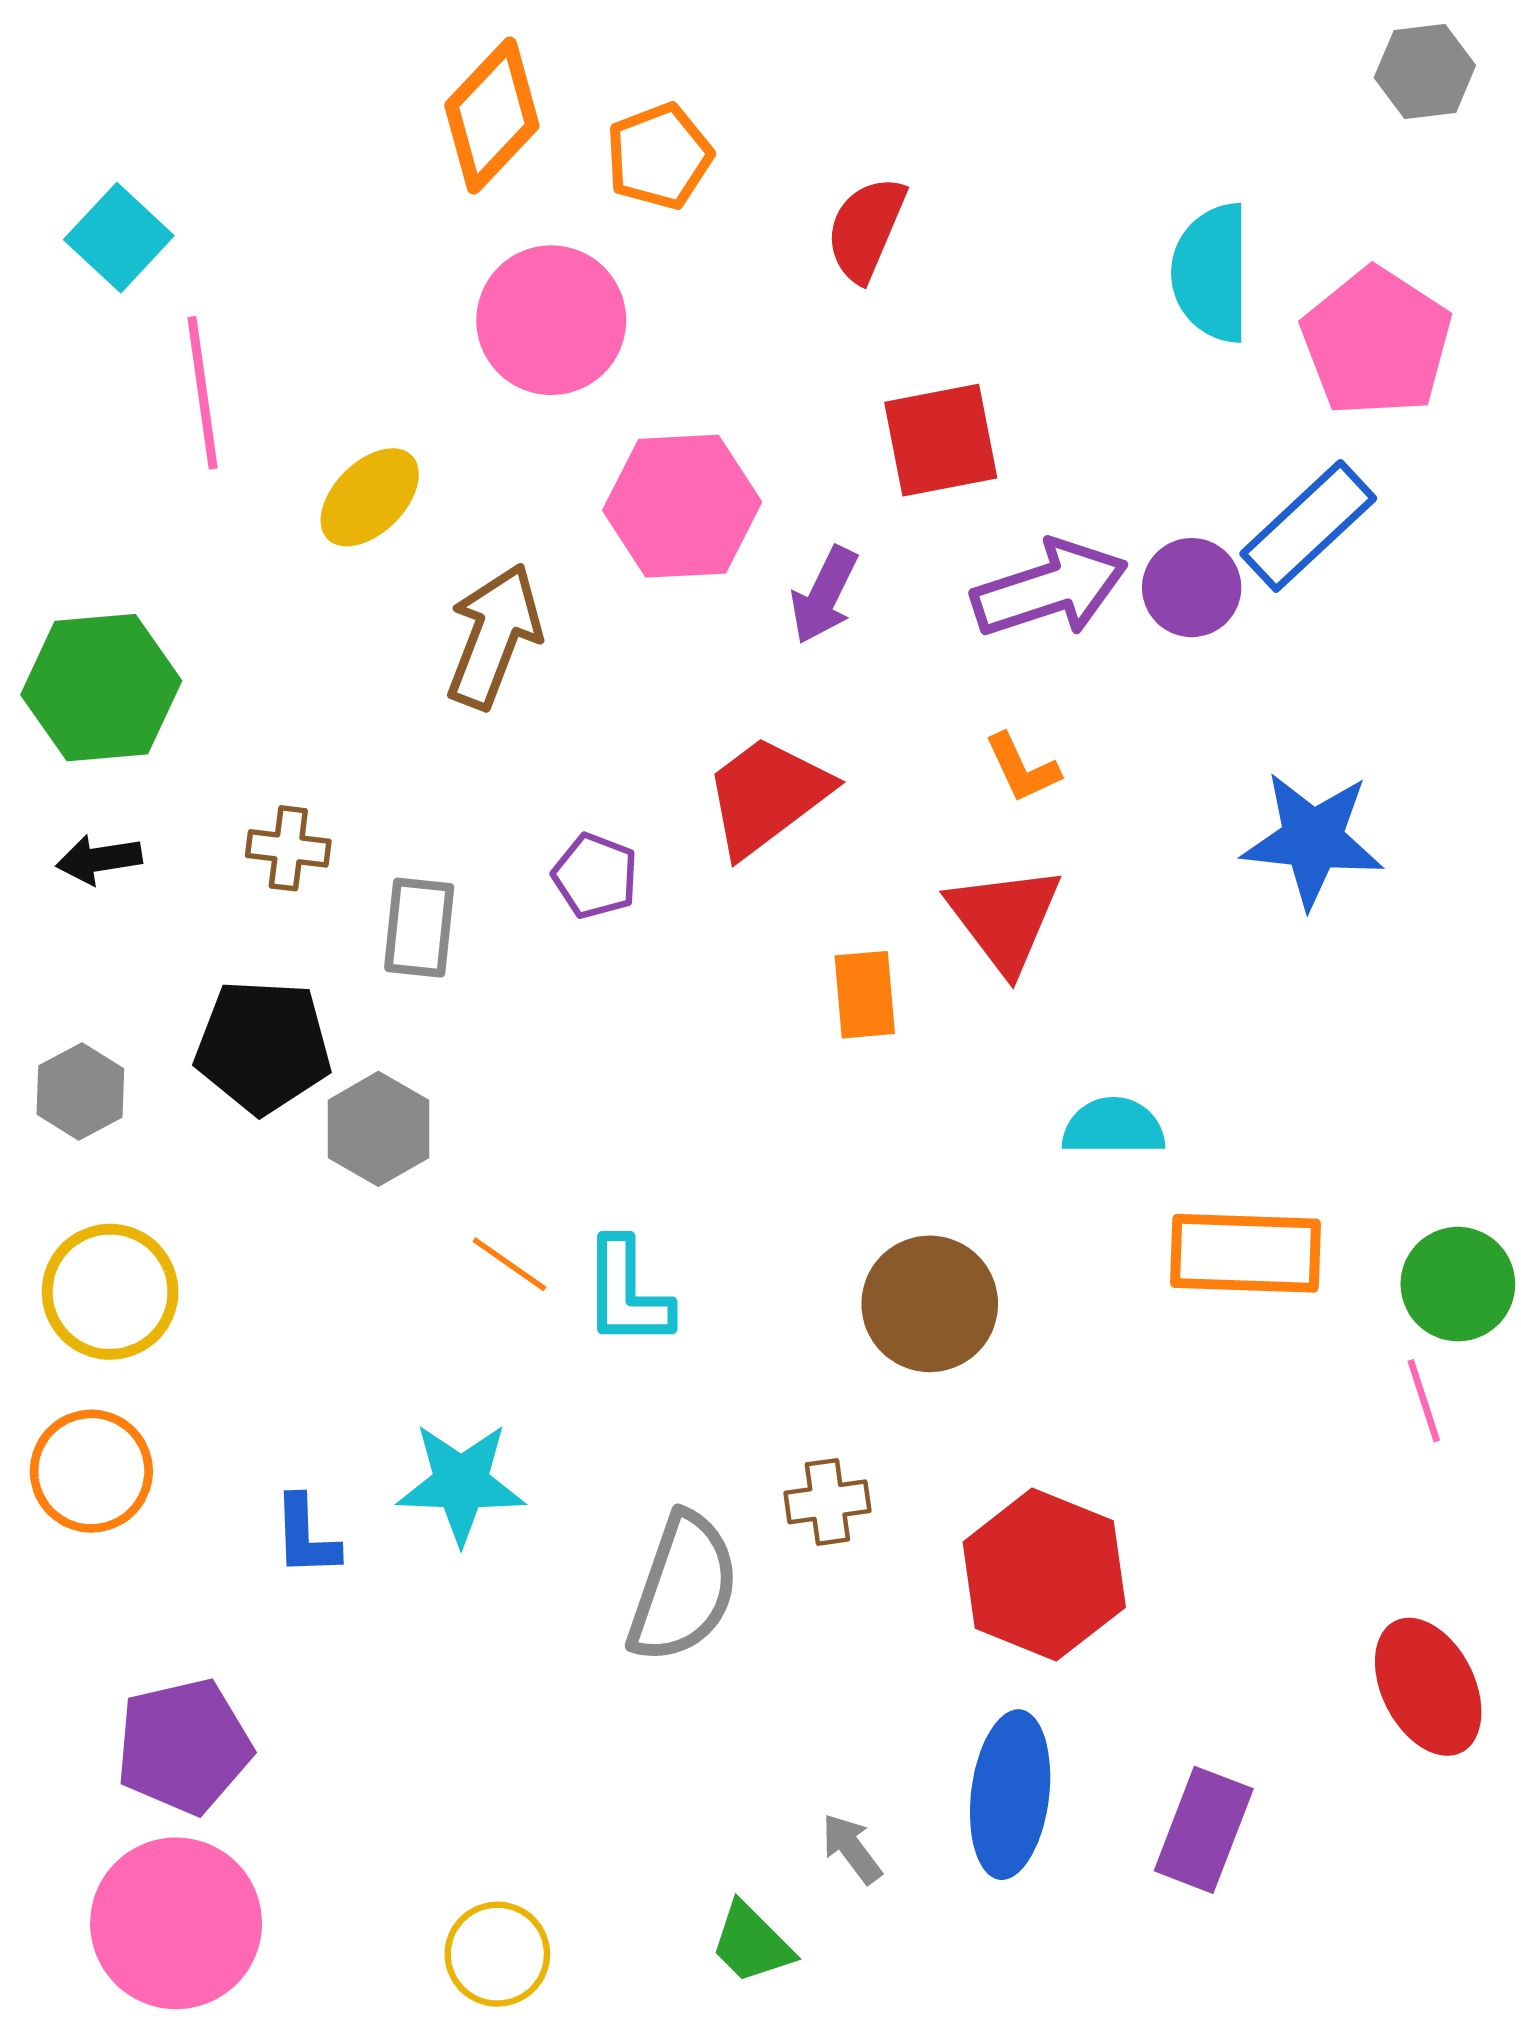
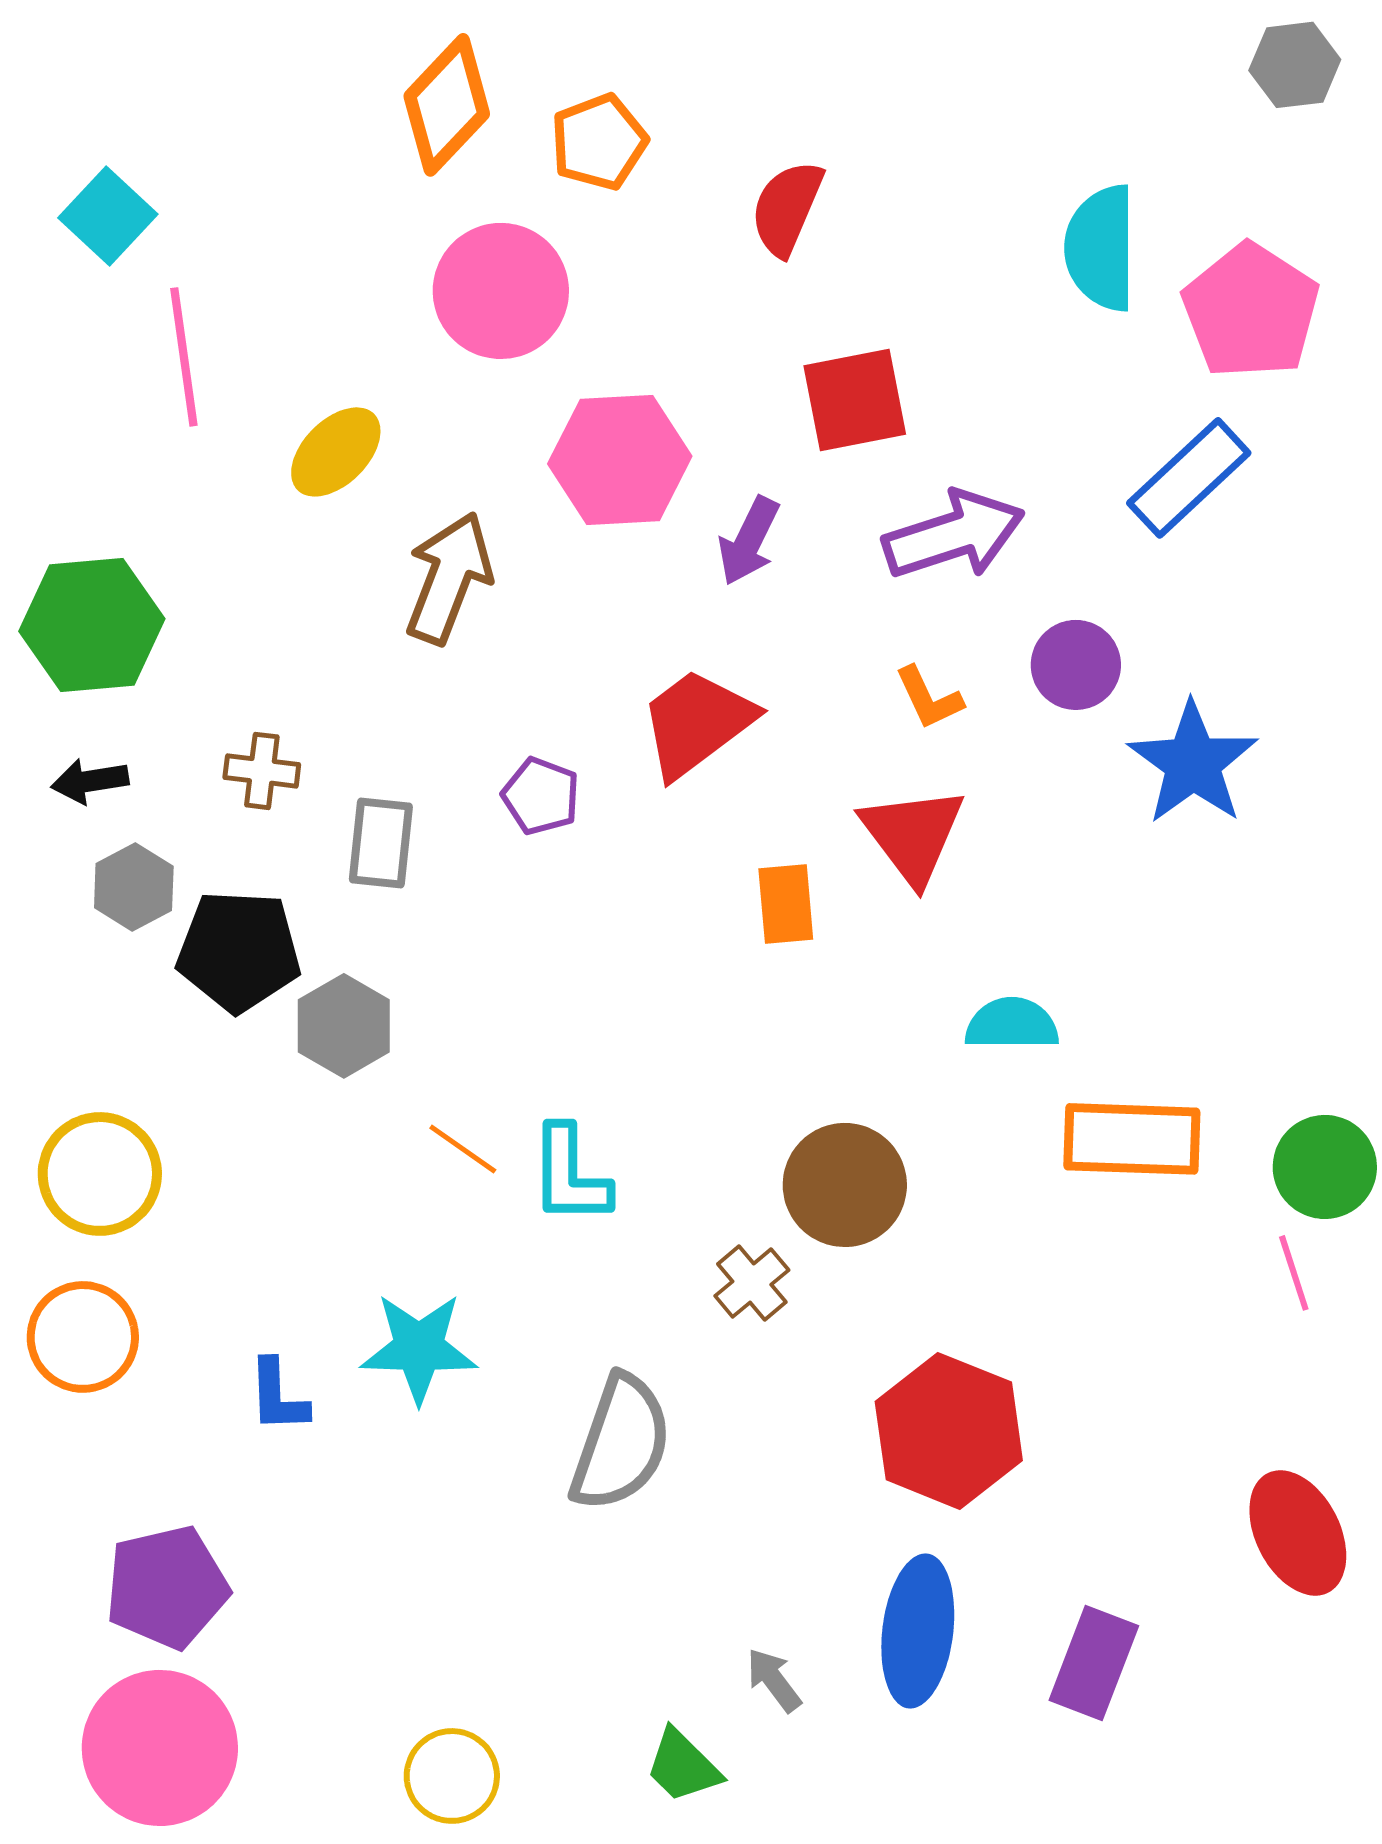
purple circle: (1192, 588) -> (1076, 665), moved
blue star: (1313, 840) -> (1193, 763), turned 30
gray hexagon: (80, 1091) -> (134, 887), moved
brown cross: (827, 1502) -> (752, 1283), moved, turned -32

